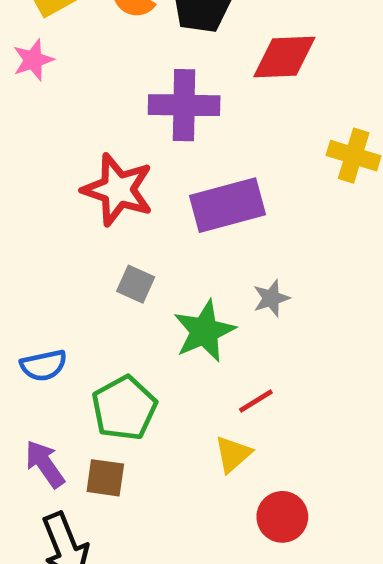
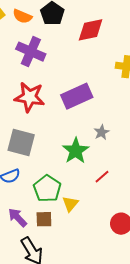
purple cross: (184, 105) -> (31, 52), moved, turned 32
gray square: (136, 284) -> (21, 142), moved, size x1.8
yellow triangle: (233, 454) -> (70, 204), moved

